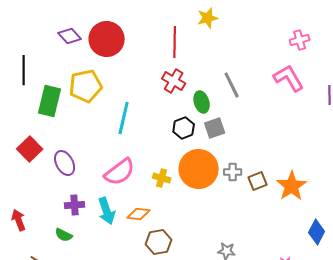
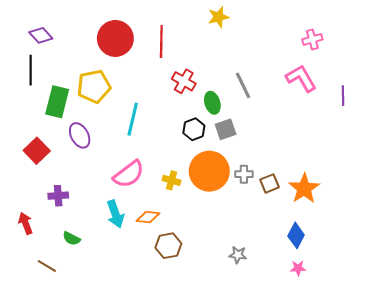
purple diamond: (70, 36) -> (41, 35), moved
red line: (175, 42) -> (161, 42), moved
purple ellipse: (65, 163) -> (80, 135), moved
purple cross: (75, 205) -> (58, 196), moved
blue diamond: (317, 232) -> (296, 235), moved

